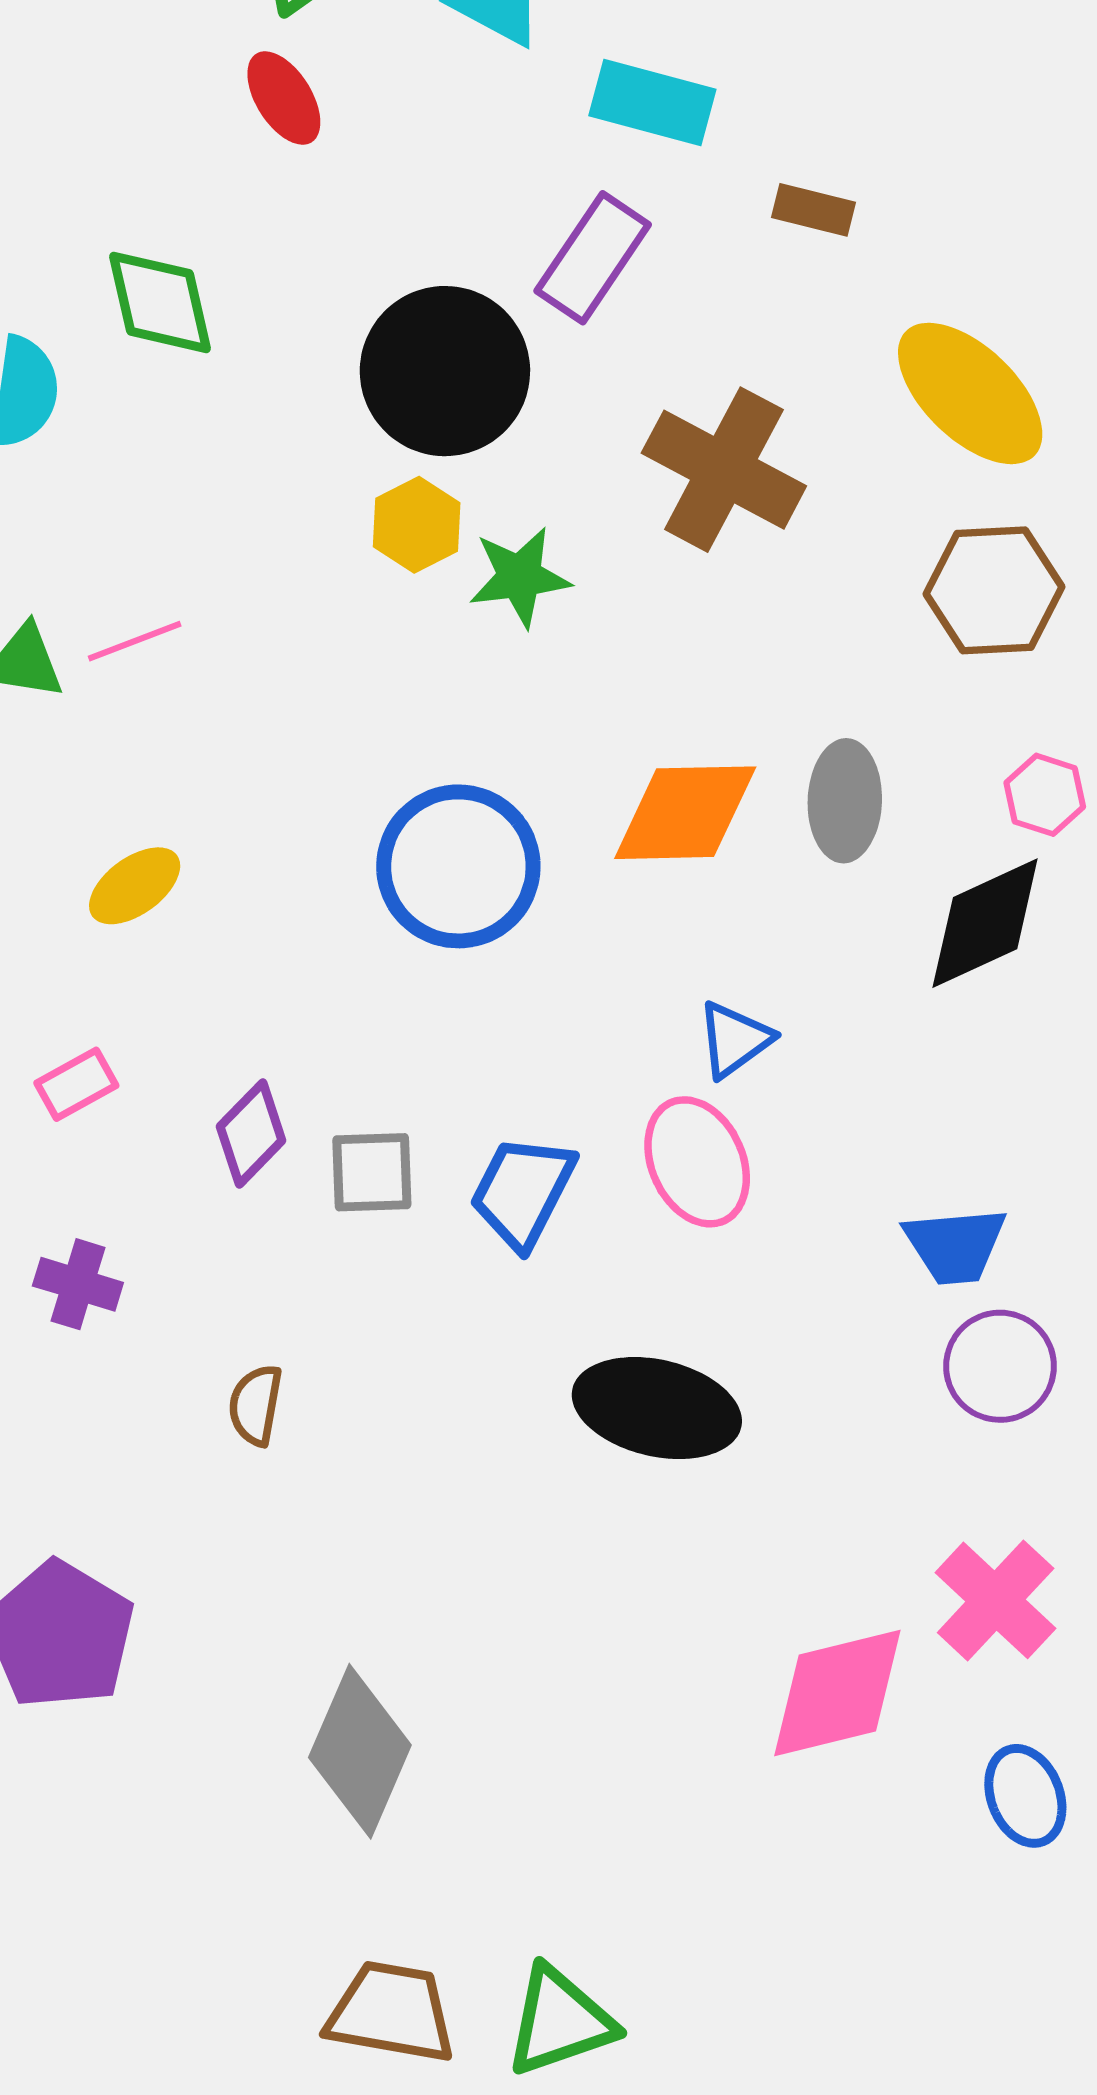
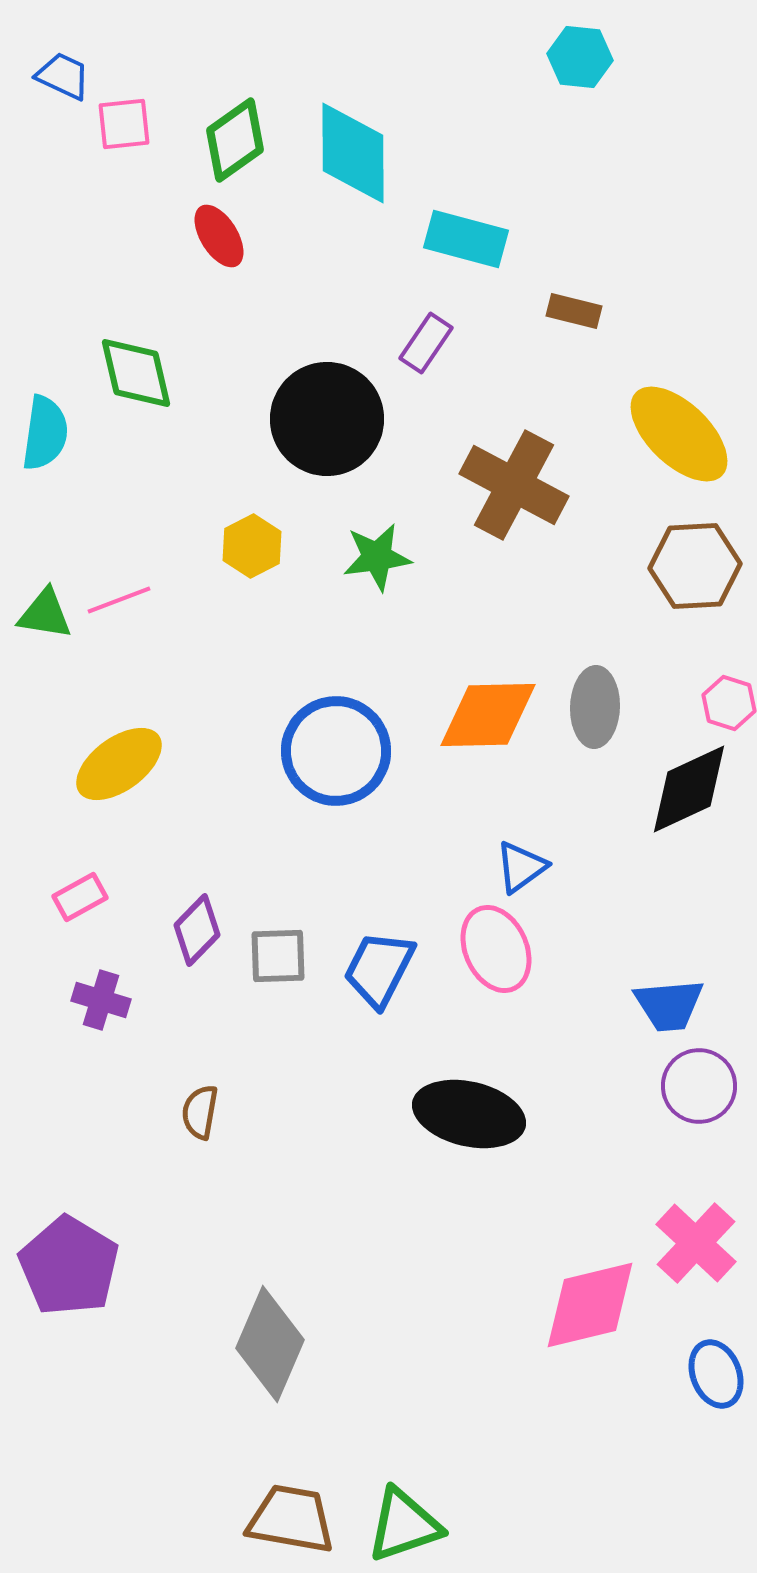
purple rectangle: (593, 258) -> (426, 343), size x0.7
yellow hexagon: (417, 525) -> (252, 546), moved
yellow ellipse: (135, 886) -> (119, 764), size x1.4
purple cross: (78, 1284) -> (101, 1000), moved

